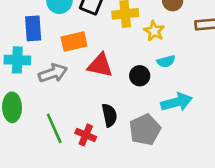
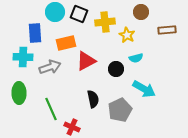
red triangle: (100, 65) -> (86, 61), turned -40
cyan arrow: (177, 102) -> (144, 89), turned 45
red cross: (86, 135) -> (72, 127), moved

